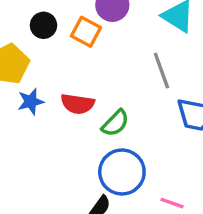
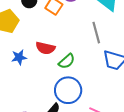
blue star: (31, 102) -> (19, 57), moved

